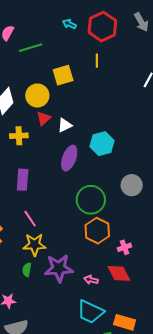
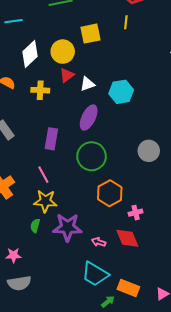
cyan hexagon: (102, 144) -> (121, 92), moved
purple rectangle: (23, 180) -> (51, 139), moved
green circle: (91, 200) -> (92, 156), moved

